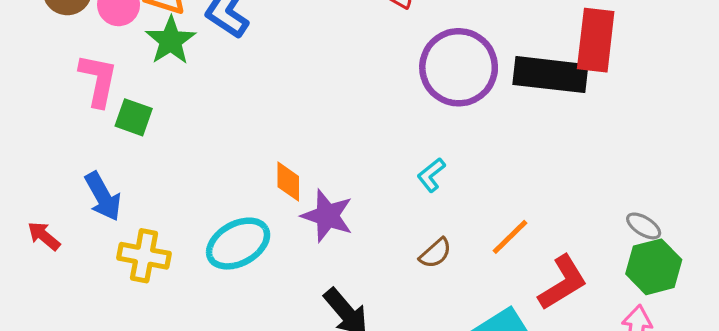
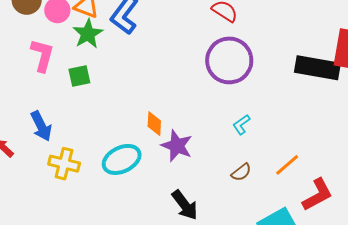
purple circle: (459, 67) -> (229, 60), moved
green square: (134, 117) -> (79, 76), moved, turned -35

